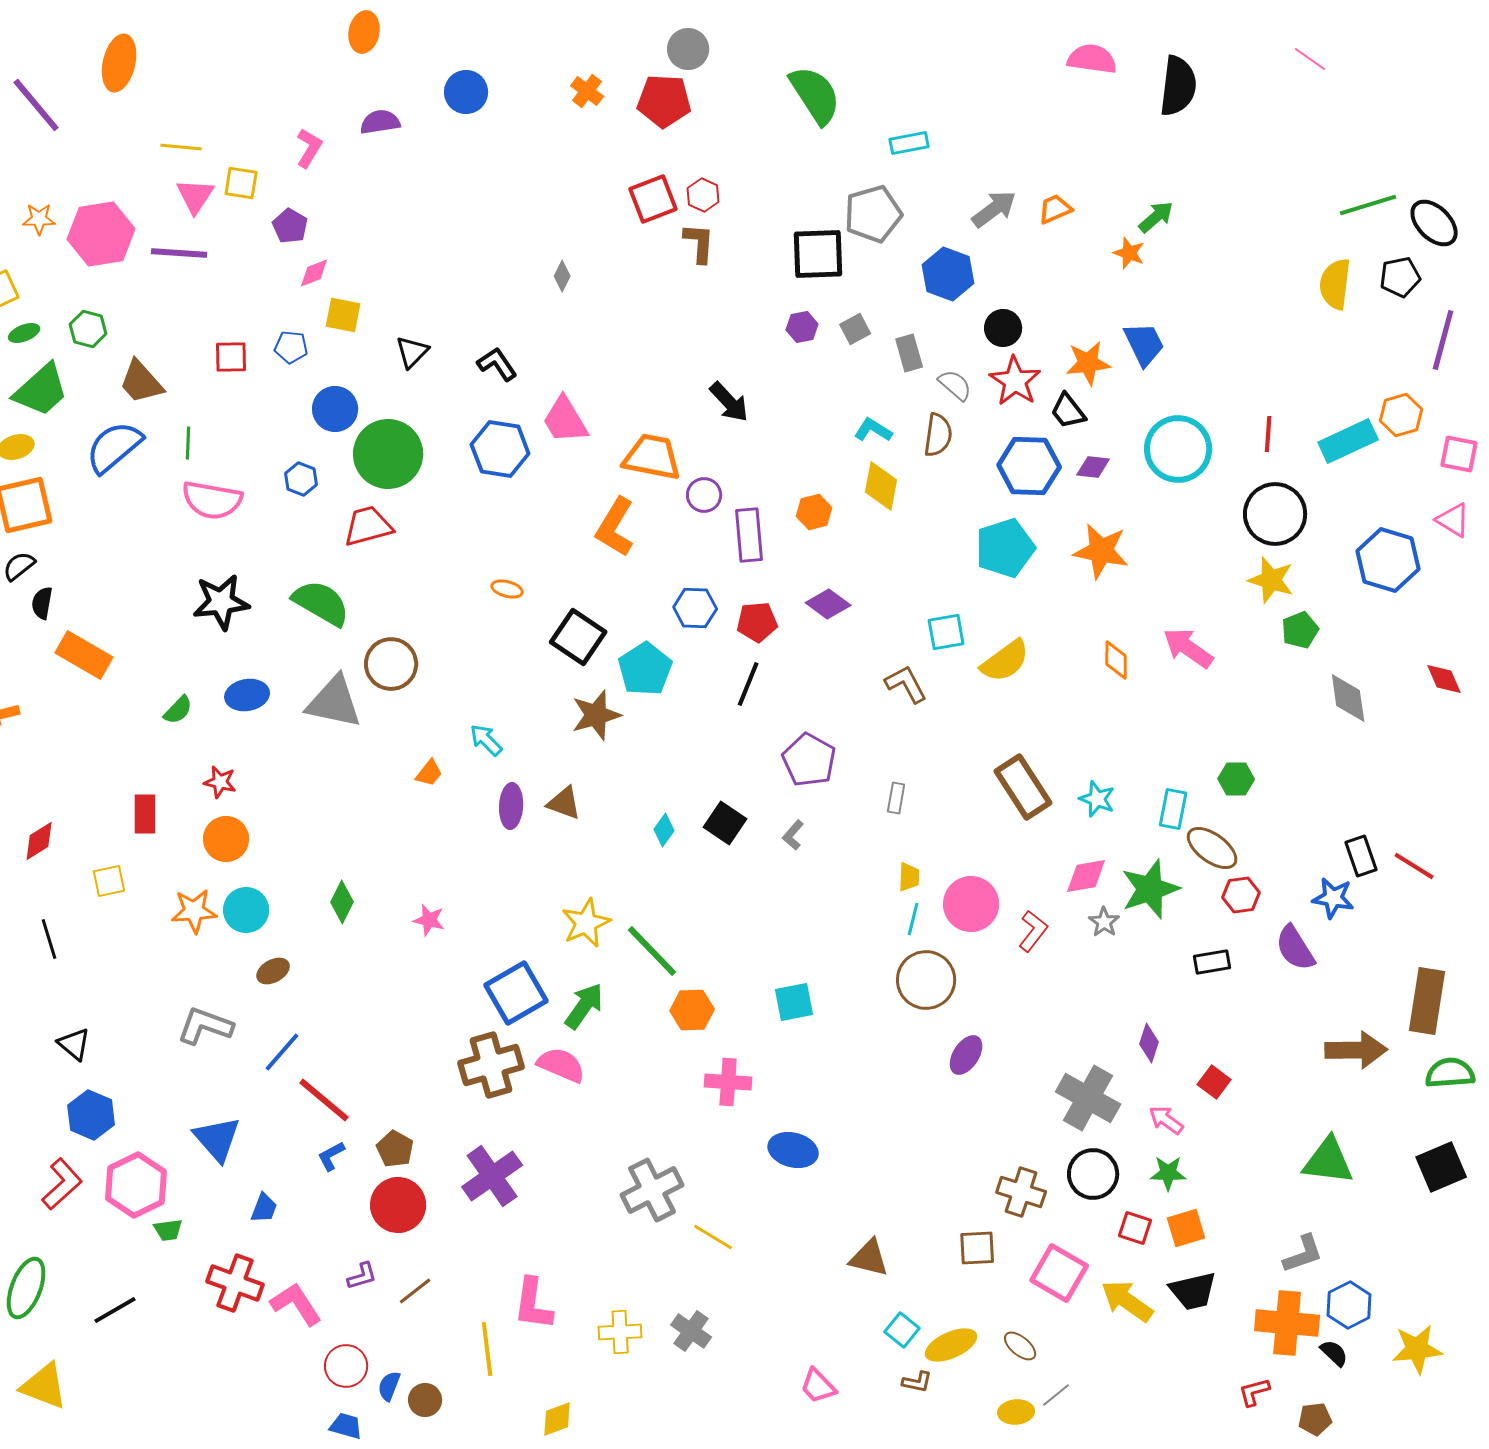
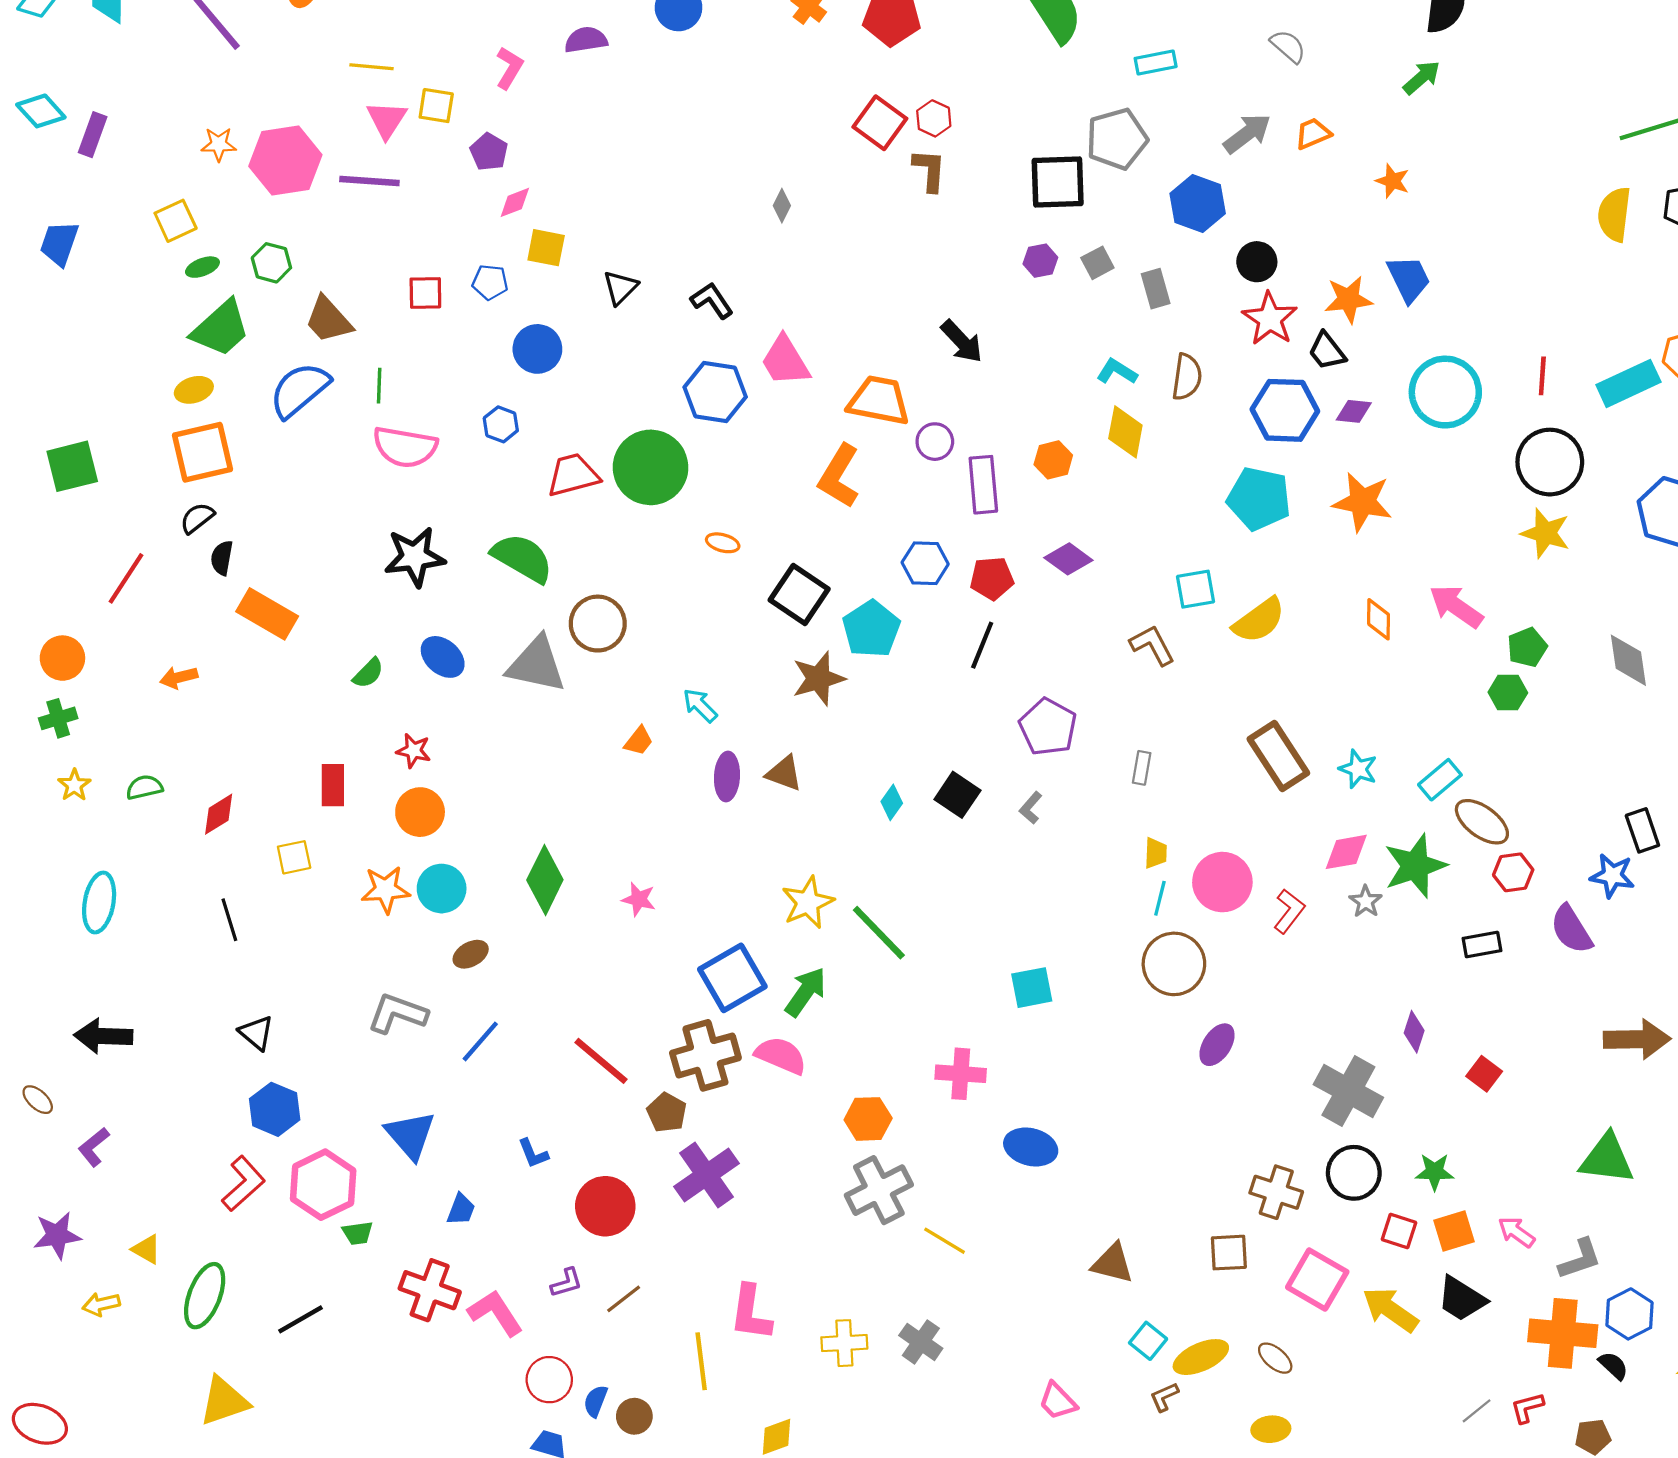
red square: (653, 199) -> (880, 123), turned -33
green arrow: (1156, 217) -> (1422, 78), moved
gray semicircle: (955, 385) -> (1288, 46), moved
green circle: (388, 454) -> (651, 467), moved
cyan pentagon: (1005, 548) -> (1259, 499), turned 30
green pentagon: (1300, 630) -> (1527, 647), moved
blue ellipse: (247, 695) -> (443, 657), turned 51
green hexagon: (1236, 779) -> (1508, 693), moved
cyan rectangle: (1173, 809) -> (1440, 780), turned 39
green diamond: (342, 902) -> (545, 880), size x1.5
orange hexagon: (692, 1010) -> (868, 1119), moved
red line: (324, 1100) -> (601, 1061), moved
pink arrow: (1166, 1120) -> (1516, 1232), moved
brown pentagon: (395, 1149) -> (667, 1113), moved
blue L-shape: (331, 1156) -> (533, 1153), turned -84
black trapezoid: (1193, 1291) -> (1461, 1299), turned 45
brown L-shape: (917, 1382) -> (1164, 1397), turned 144
yellow triangle: (44, 1386) -> (224, 1401), turned -40
gray line: (1056, 1395) -> (1477, 1411), moved

